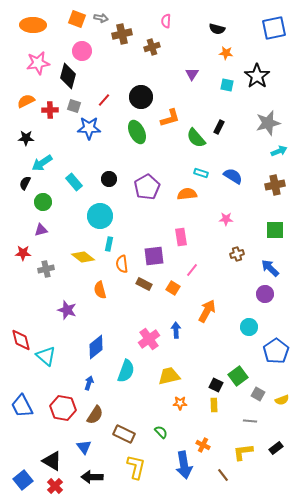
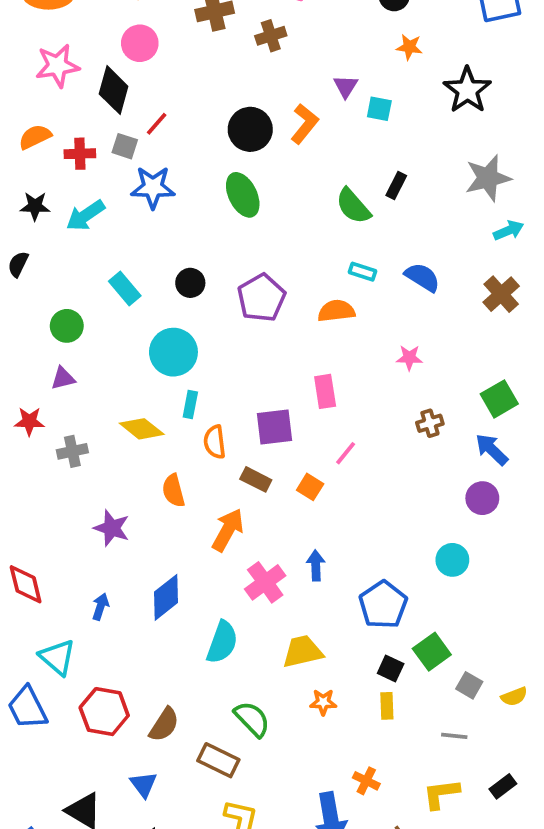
cyan square: (227, 85) -> (379, 109), moved
red line: (104, 100) -> (157, 124), moved
orange L-shape: (170, 118) -> (304, 124), moved, turned -35
cyan arrow: (42, 163) -> (85, 215), moved
black semicircle: (25, 183) -> (18, 264), moved
brown cross: (275, 185) -> (501, 294), turned -30
green square: (275, 230) -> (499, 399), moved, turned -30
orange arrow: (207, 311) -> (228, 530), moved
blue pentagon: (276, 351) -> (383, 605), moved
cyan triangle: (46, 356) -> (57, 657), moved
blue arrow: (89, 383) -> (100, 607), moved
green semicircle: (161, 432) -> (252, 719), moved, size x1.5

